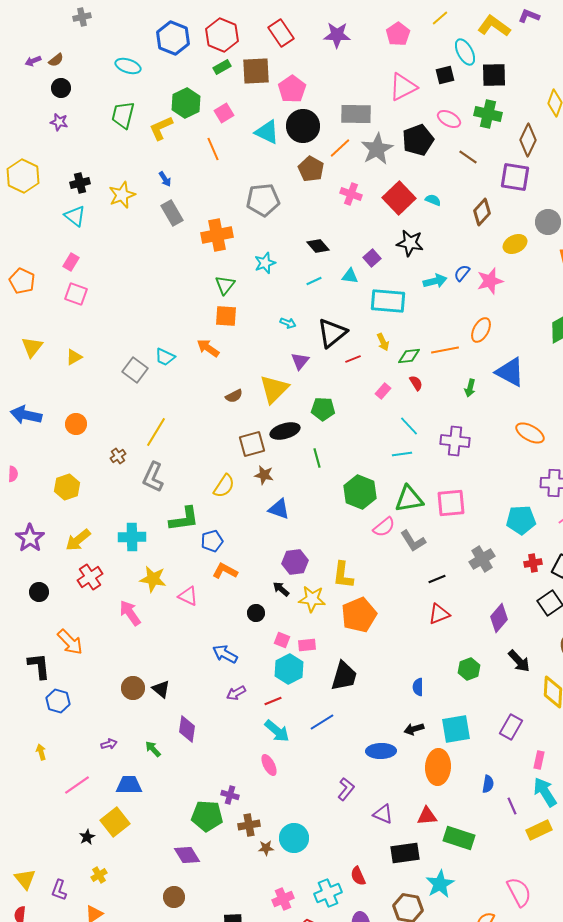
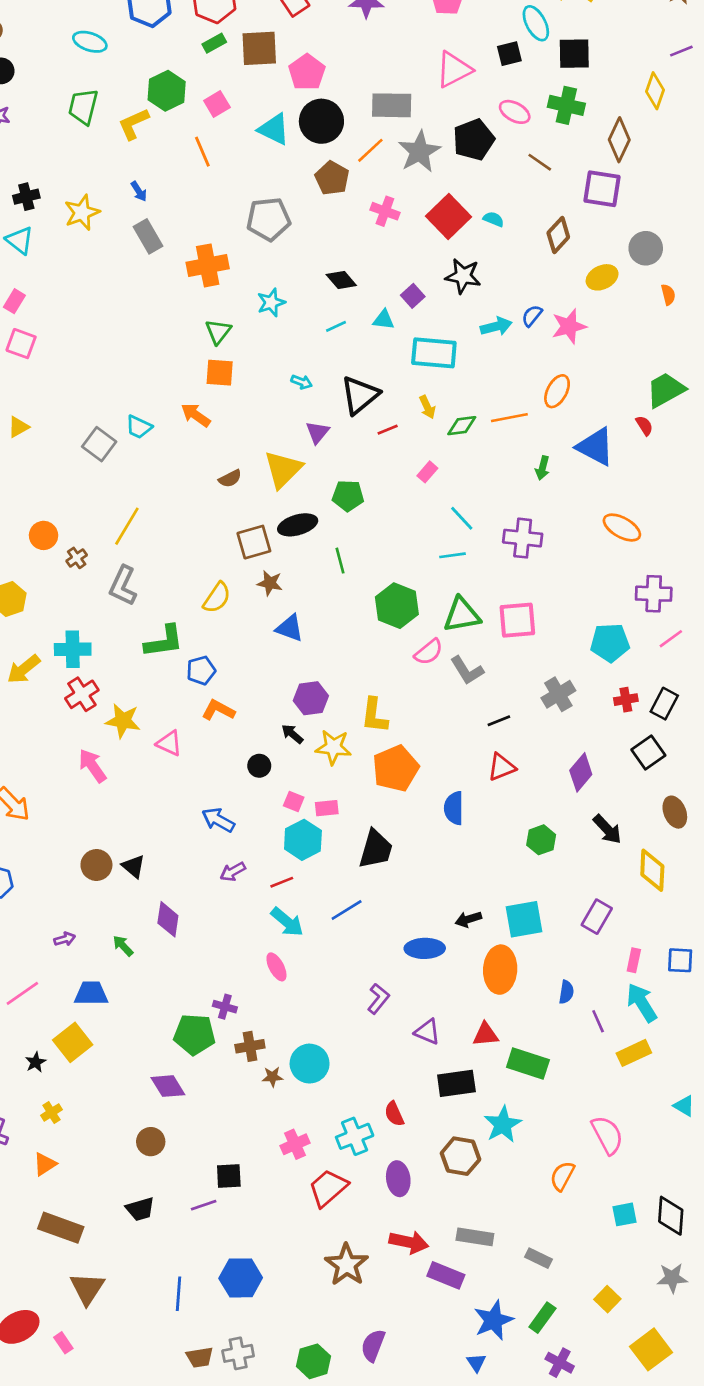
red semicircle: (416, 383) -> (644, 426), moved
orange circle: (76, 424) -> (44, 535), moved
cyan cross: (132, 537) -> (73, 649), moved
red cross: (90, 577) -> (82, 694), moved
blue semicircle: (418, 687) -> (454, 808), moved, size x1.4

